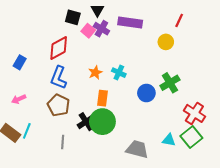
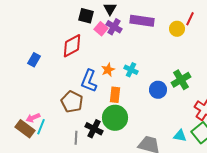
yellow circle: (166, 42) -> (177, 29), moved
blue L-shape: (59, 78) -> (89, 81), moved
pink arrow: (19, 99) -> (33, 118), moved
black cross: (86, 122) -> (94, 129), moved, turned -30

